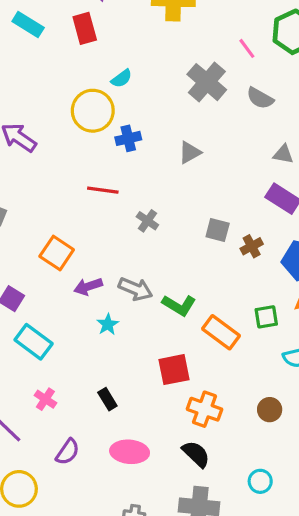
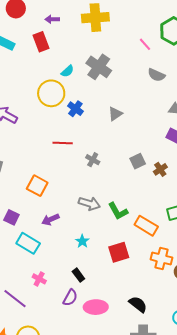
gray cross: (207, 82) -> (99, 67), moved
blue cross: (128, 138) -> (75, 109), turned -35
gray square: (218, 230) -> (138, 161), turned -35
purple arrow: (88, 286) -> (50, 219), moved
green L-shape: (179, 305) -> (118, 211), turned 35
cyan star: (108, 324) -> (82, 241), moved
orange cross: (204, 409) -> (161, 259), moved
purple semicircle: (68, 452) -> (70, 298), moved

